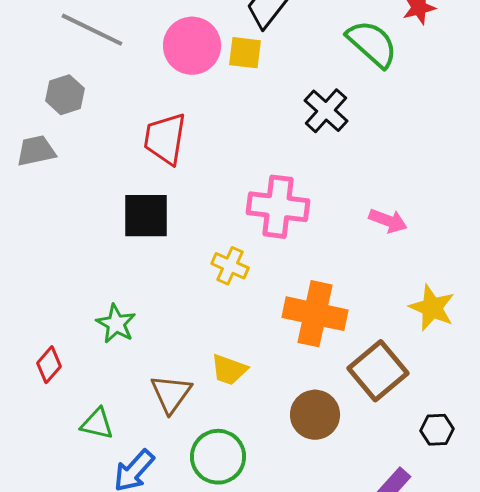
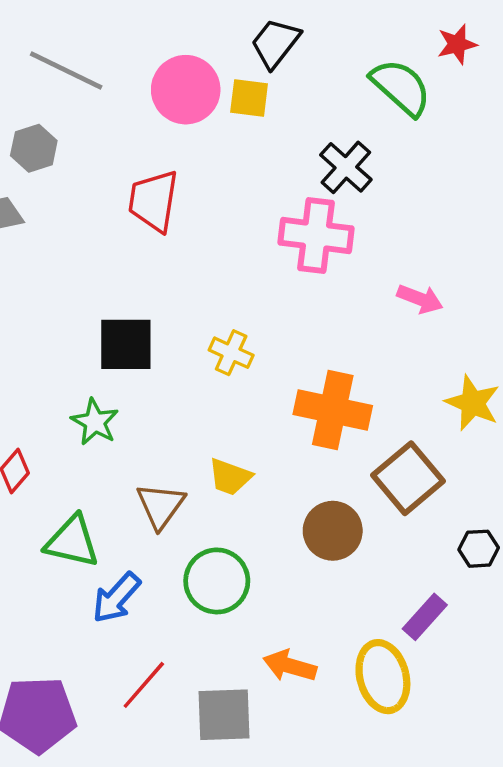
pink cross: (278, 207) -> (316, 235), moved
black square: (146, 216) -> (126, 344), moved
green triangle: (97, 424) -> (72, 542), size x1.4

